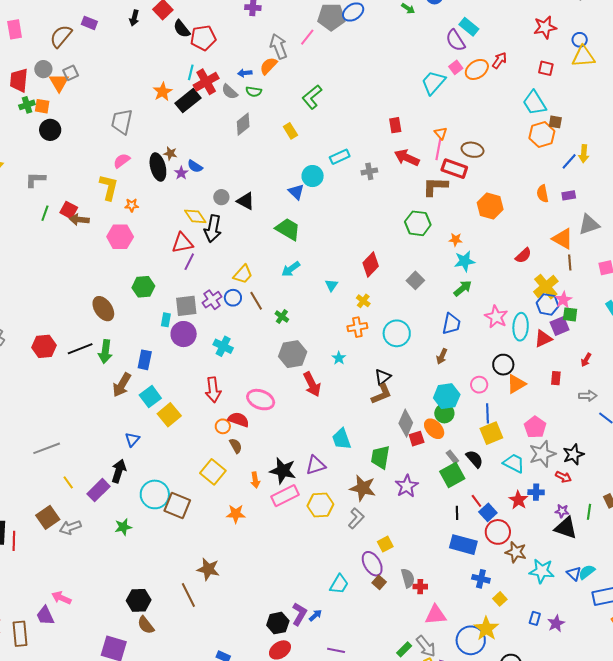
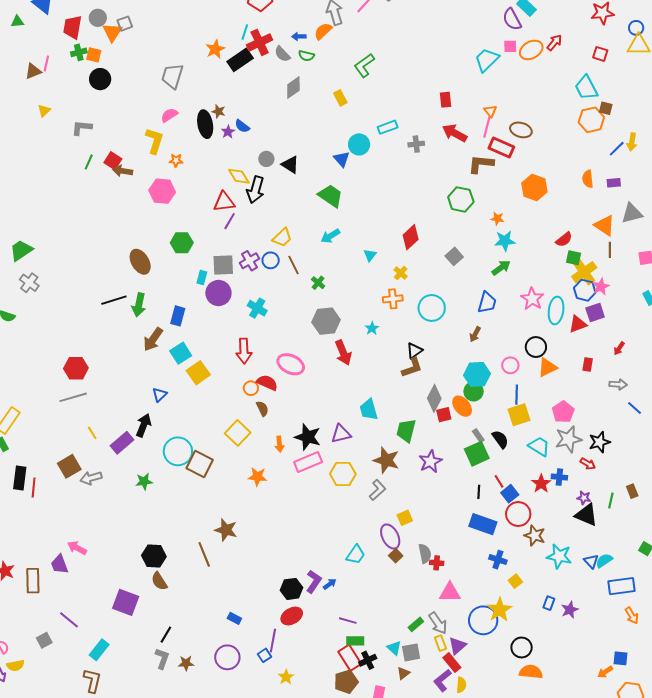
pink square: (456, 67) -> (510, 46), turned 32
green square: (570, 314) -> (574, 258), moved
red hexagon: (44, 346) -> (76, 368), moved

